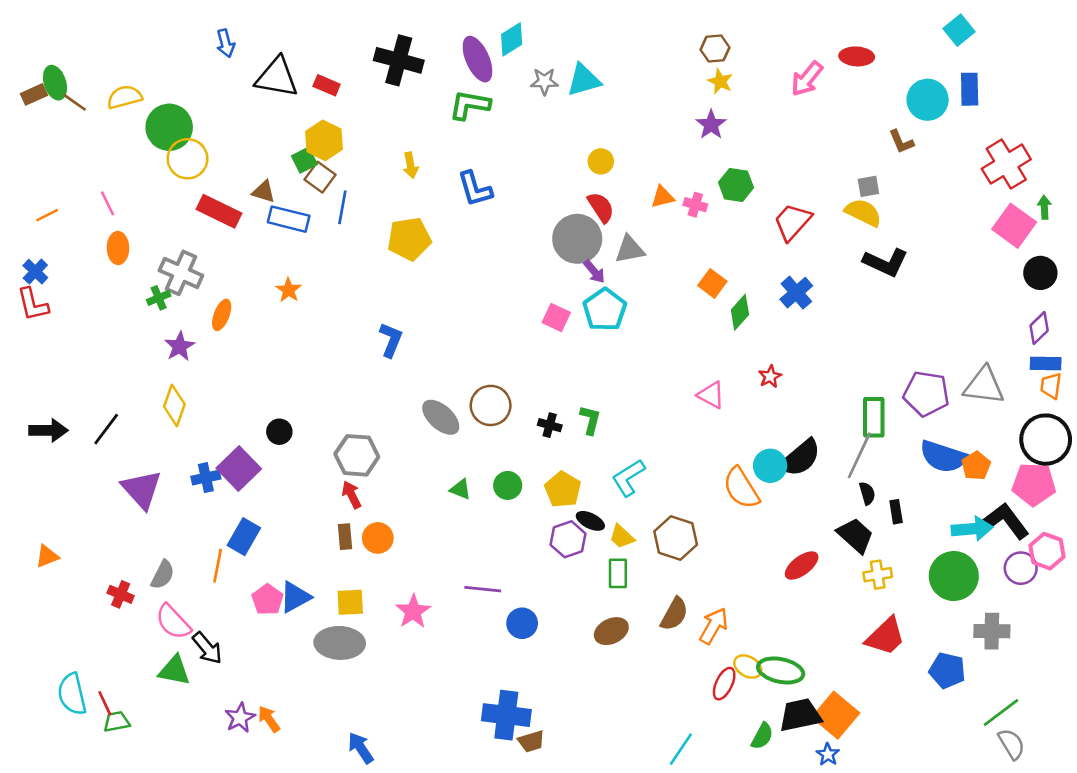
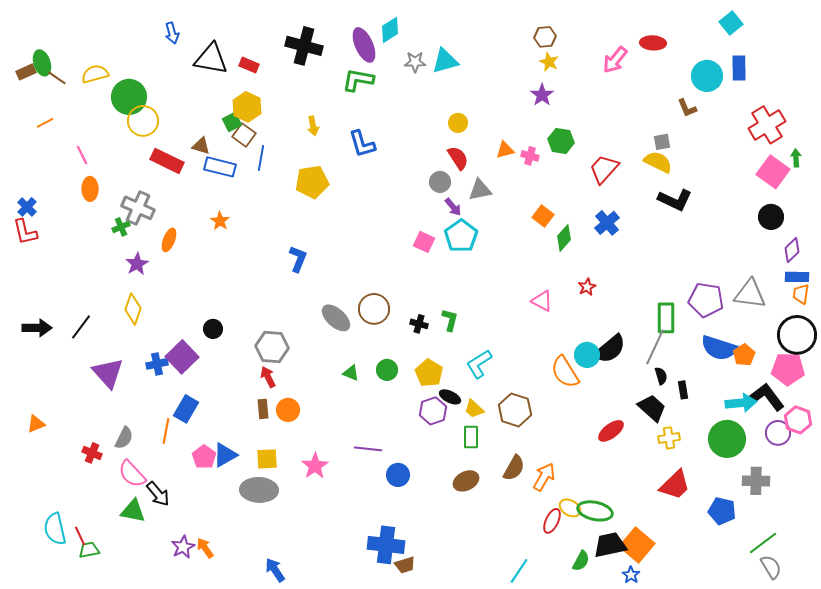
orange line: (47, 215) -> (45, 123), moved
gray circle: (577, 239) -> (440, 182), size x0.6
black circle: (1040, 273) -> (771, 217), moved

